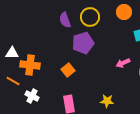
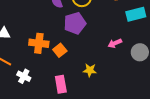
orange cross: (30, 65) -> (39, 43), moved
yellow star: (107, 101) -> (90, 70), moved

